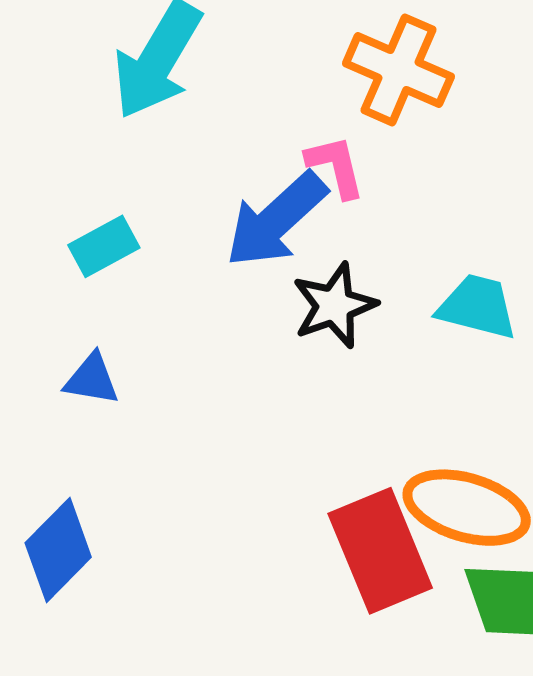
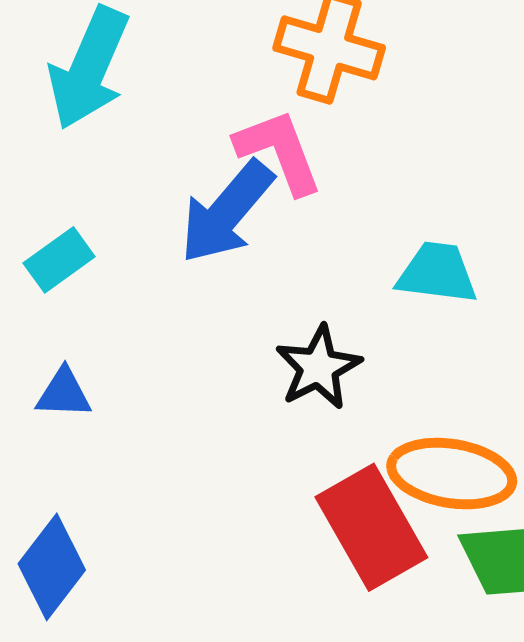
pink L-shape: (336, 166) -> (279, 151), size x1.4
black star: (334, 305) -> (318, 367), moved

